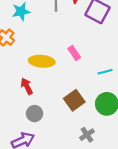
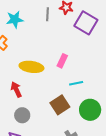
pink rectangle: (74, 53) -> (62, 61), turned 56
cyan line: (105, 72) -> (76, 83), moved

